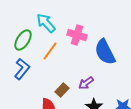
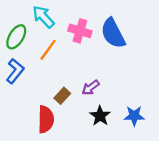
blue semicircle: (105, 52) -> (113, 33), moved

